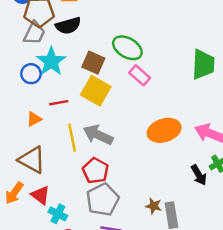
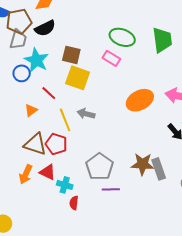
green ellipse: (127, 48) -> (122, 37), moved
red line: (59, 103) -> (49, 93), turned 63
gray arrow: (98, 135) -> (86, 114), size x0.7
red pentagon: (95, 171) -> (56, 144), moved
brown star: (154, 206) -> (143, 164), size x1.6

